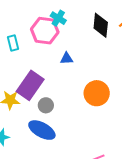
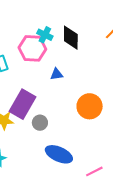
black diamond: (101, 25) -> (71, 38), moved
blue ellipse: (42, 130) -> (59, 154), moved

